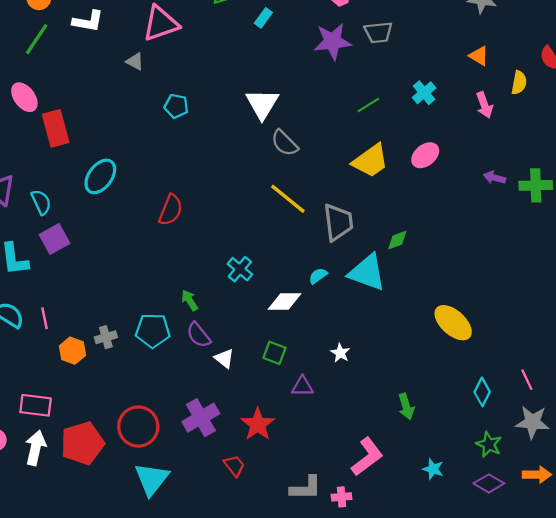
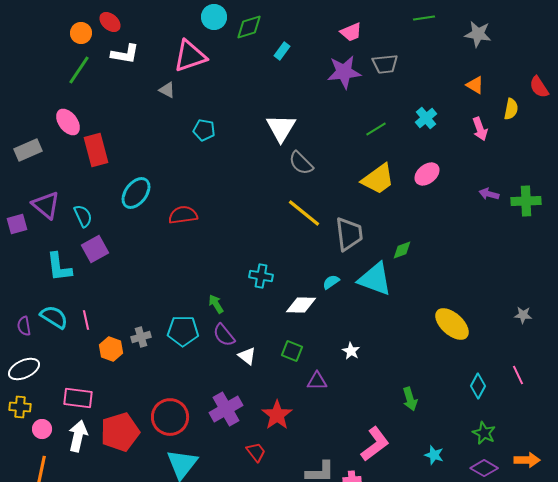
red semicircle: (171, 210) -> (183, 215), moved, turned -120
cyan cross: (240, 269) -> (261, 276), turned -30
gray star: (532, 422) -> (523, 315), moved, size x0.6

